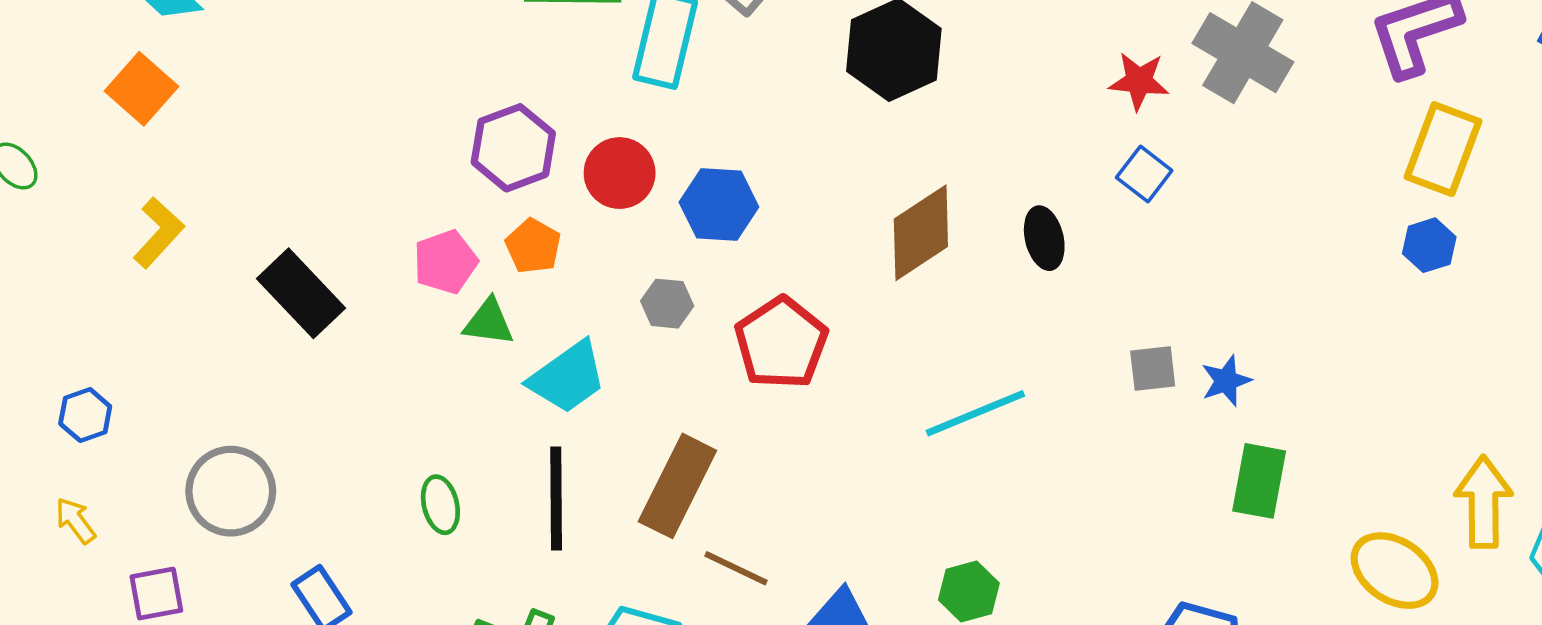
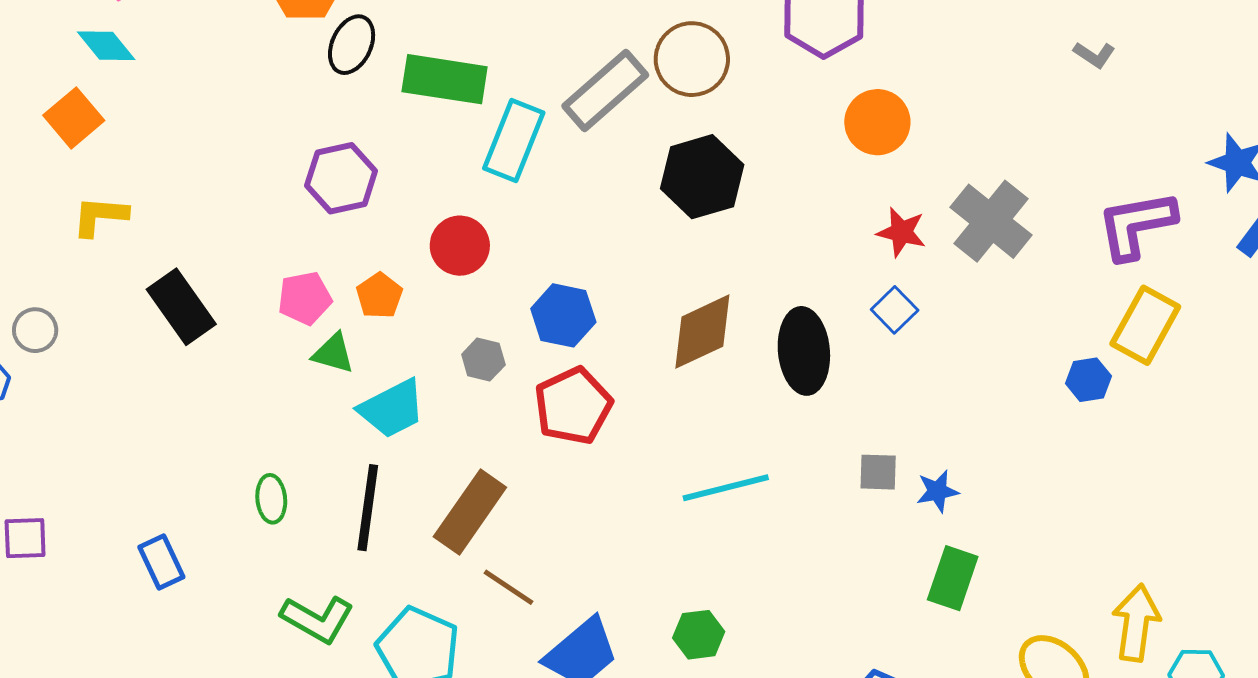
purple hexagon: (513, 148) -> (341, 178), moved
blue hexagon: (719, 205) -> (563, 315), moved
yellow L-shape: (159, 233) -> (100, 216), moved, turned -136
black ellipse: (1044, 238) -> (804, 351), size x1.6
blue hexagon: (1429, 245) -> (1088, 380), moved
gray circle: (231, 491) -> (35, 330), moved, size x0.6

